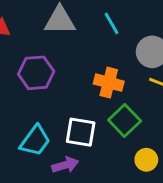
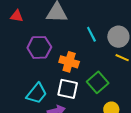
cyan line: (112, 23) -> (91, 34), moved
orange cross: (109, 83) -> (69, 62), moved

